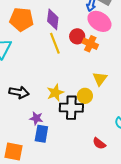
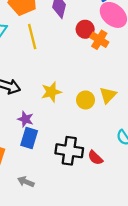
yellow line: (55, 43) -> (32, 37), moved
yellow triangle: (100, 79) -> (108, 95), moved
black cross: (71, 108) -> (69, 151), moved

